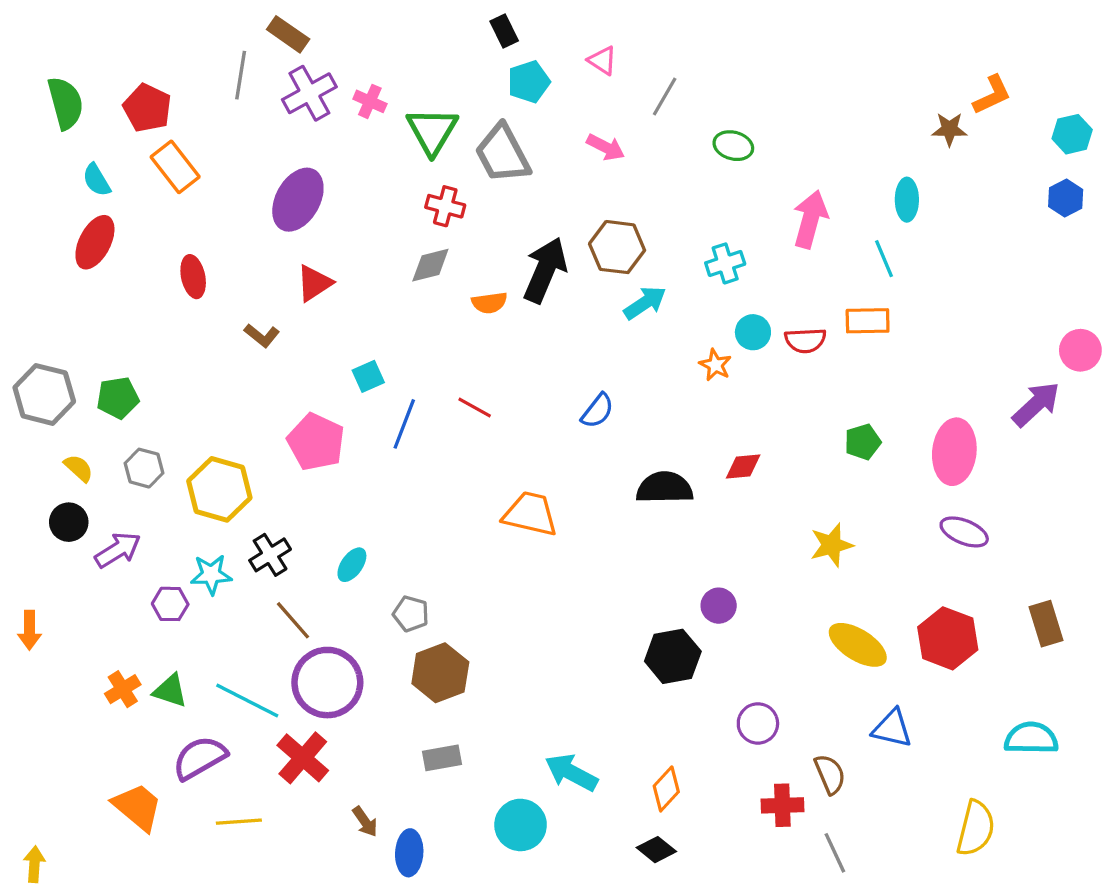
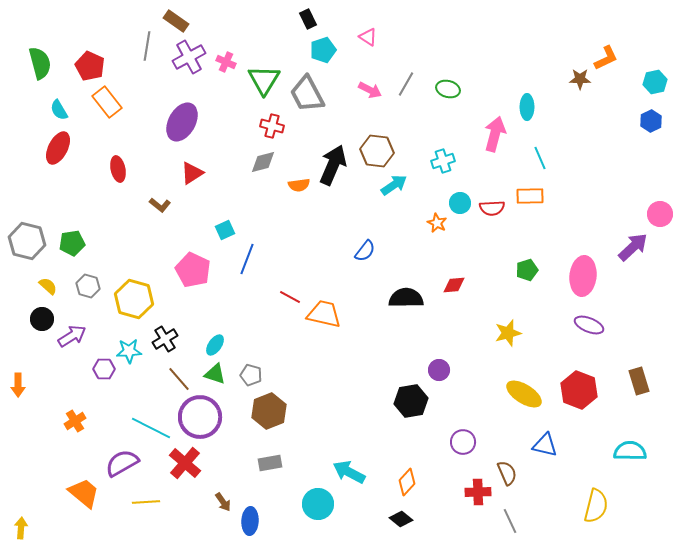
gray line: (665, 97) -> (406, 84), moved
cyan ellipse: (907, 200) -> (527, 107), moved
red line: (475, 408) -> (290, 297), moved
green triangle: (170, 691) -> (215, 374), moved

